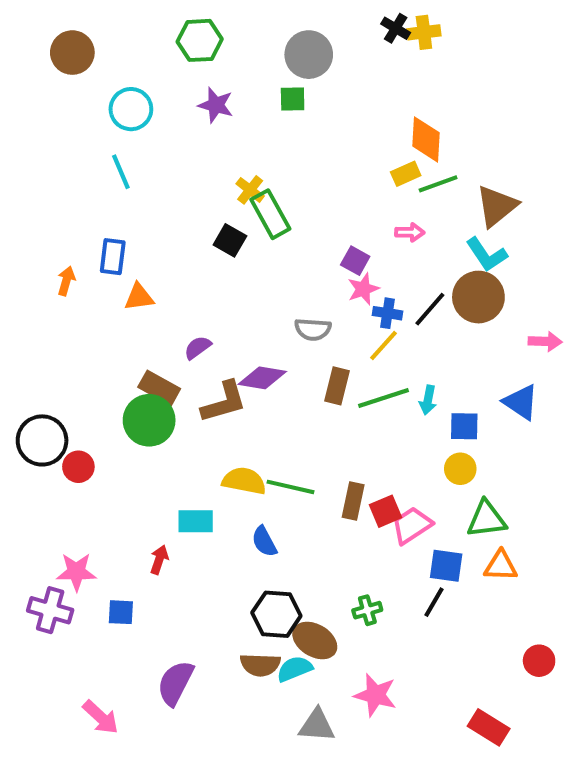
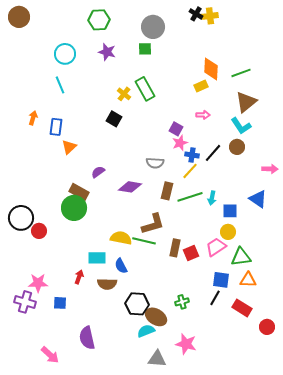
brown circle: (72, 53) -> (19, 17), moved
green line: (438, 184) -> (241, 73), moved
green rectangle: (270, 214) -> (145, 89), moved
orange arrow: (66, 281) -> (33, 118), moved
orange triangle: (139, 297) -> (69, 147), turned -35
brown circle: (478, 297) -> (237, 147), size x0.6
brown L-shape: (224, 402) -> (153, 224), moved
pink trapezoid: (412, 525) -> (216, 247), moved
blue semicircle: (264, 541) -> (121, 266), moved
brown semicircle: (260, 665) -> (107, 284), moved
purple semicircle: (175, 683) -> (87, 338), turned -40
red rectangle: (489, 727) -> (242, 308), moved

